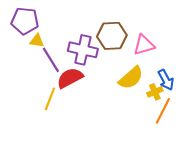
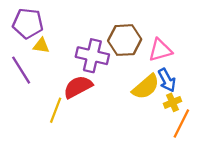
purple line: (51, 60) -> (21, 70), moved
blue arrow: (166, 80) -> (167, 80), moved

